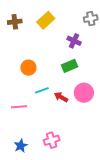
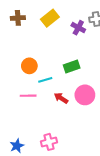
purple cross: (74, 41) -> (78, 28), moved
cyan line: (42, 90) -> (45, 80), moved
pink line: (19, 107) -> (28, 96), moved

